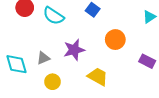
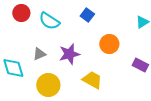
gray triangle: (43, 58) -> (39, 54), moved
yellow circle: (52, 82) -> (48, 85), size x1.5

